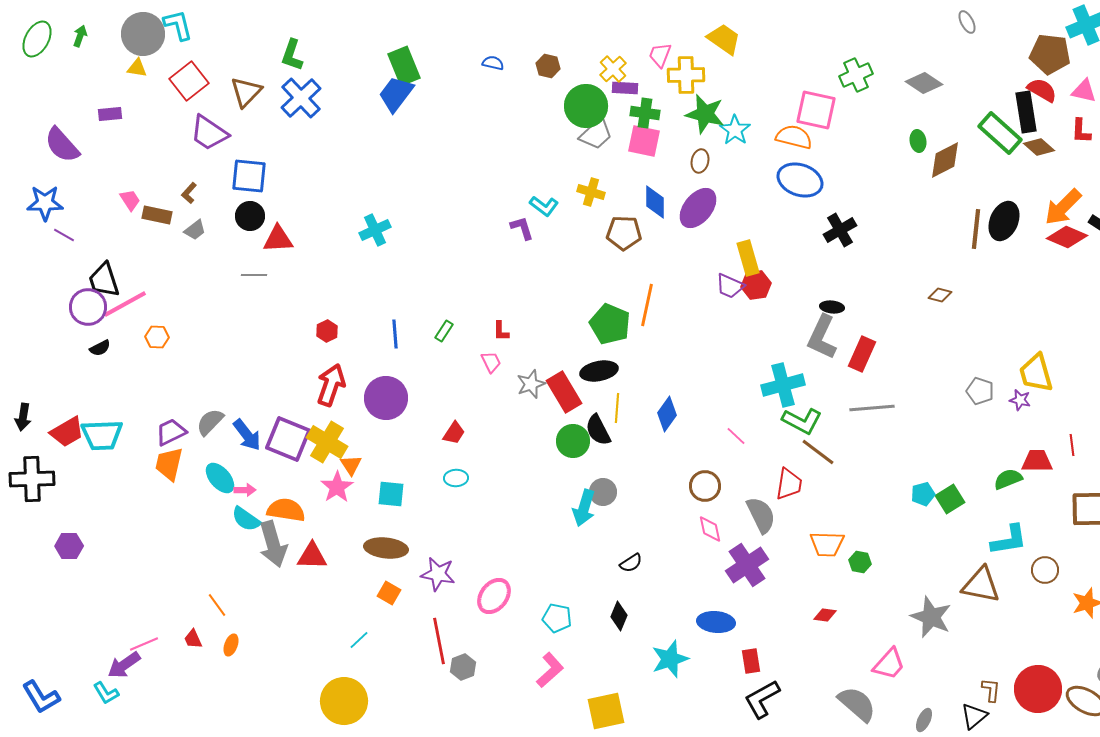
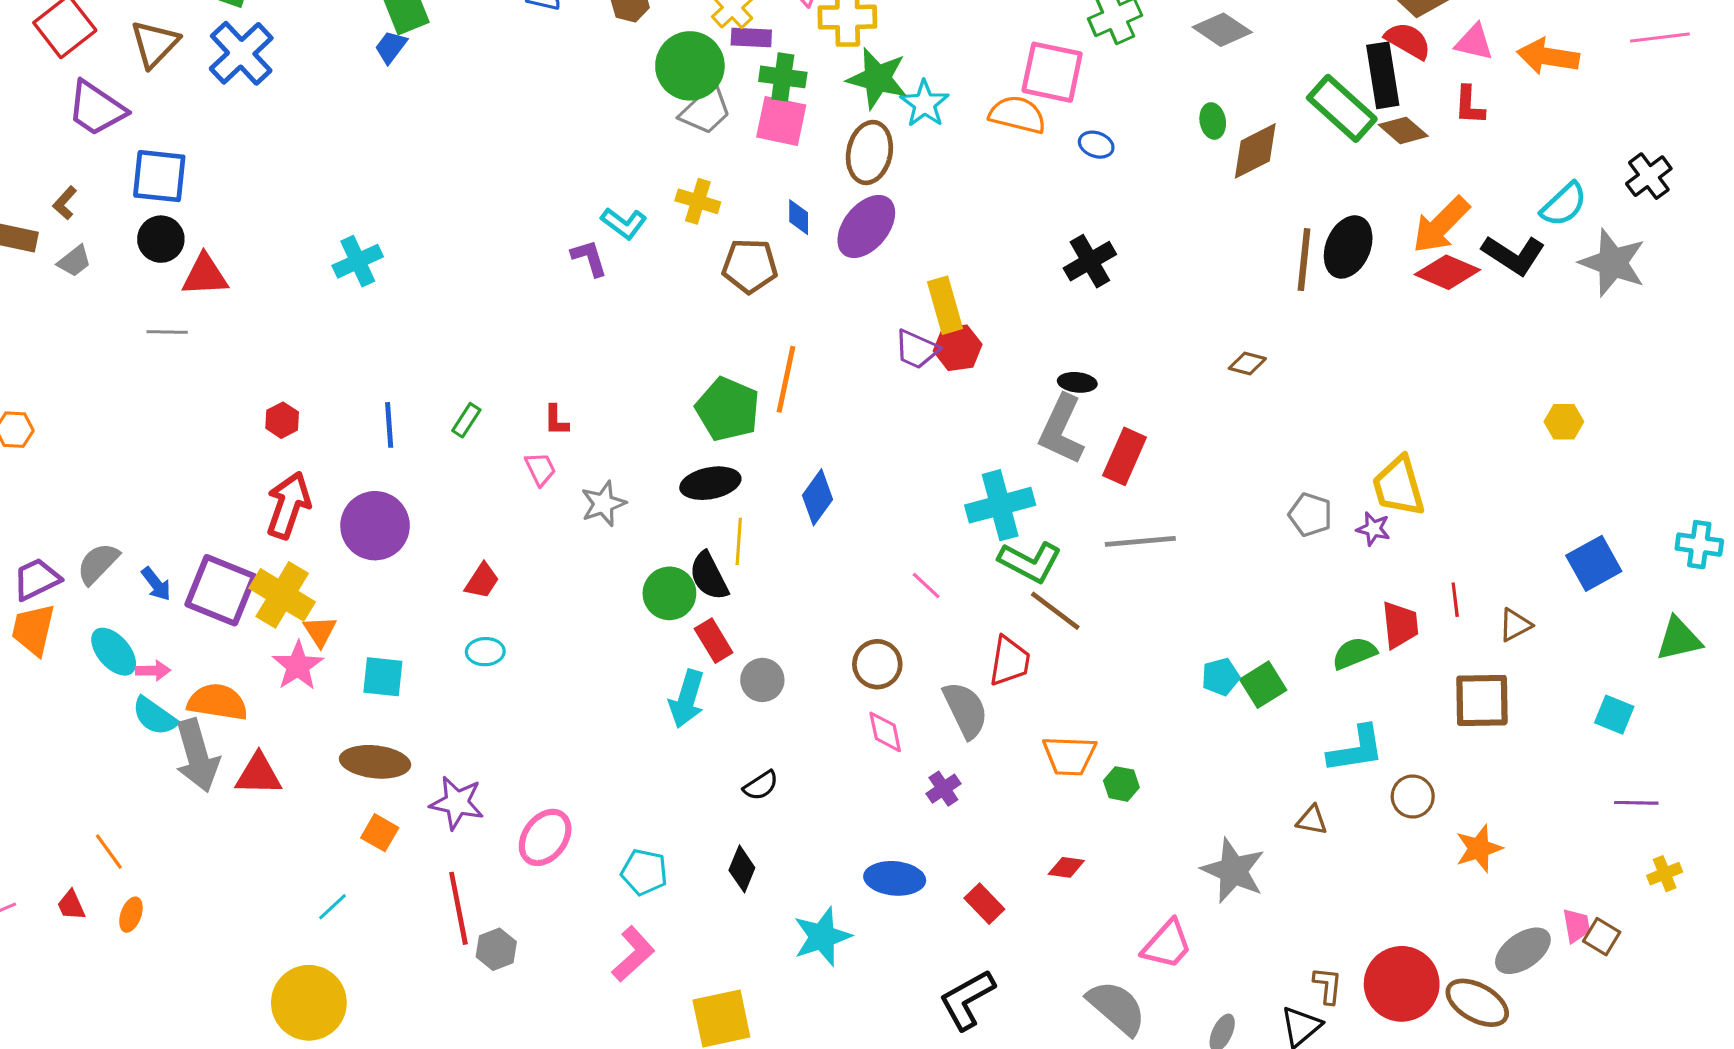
blue trapezoid: (396, 94) -> (391, 47), size x0.6
brown ellipse: (700, 161) -> (869, 152), size x1.6
blue ellipse: (800, 180) -> (1096, 145), moved, size x0.5
blue diamond: (655, 202) -> (799, 217), size x0.7
red rectangle: (564, 392) -> (714, 641), moved, size x0.7
blue diamond: (667, 414) -> (817, 497), moved
blue arrow: (247, 435) -> (156, 584), size x0.7
red trapezoid: (1037, 461) -> (1400, 625), turned 84
gray circle: (603, 492) -> (762, 680), moved
purple cross: (747, 565) -> (943, 789), size x0.5
brown triangle: (981, 585) -> (1312, 820), size x0.5
red rectangle: (751, 661) -> (984, 904), moved, turned -35

